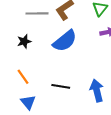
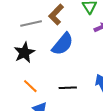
black star: (24, 41) -> (24, 53), size x1.5

